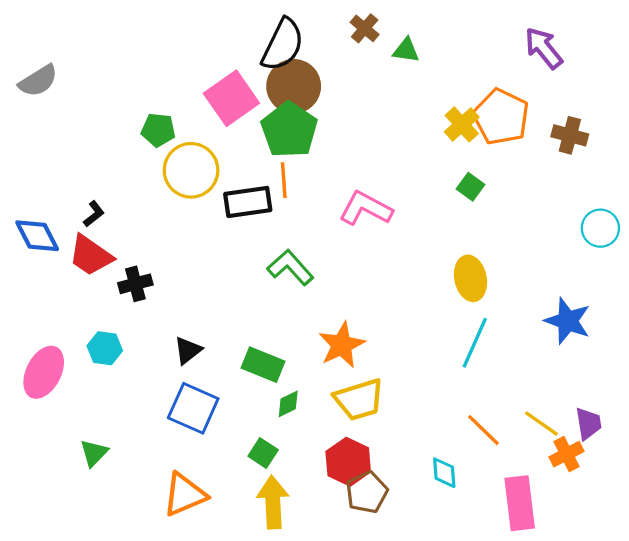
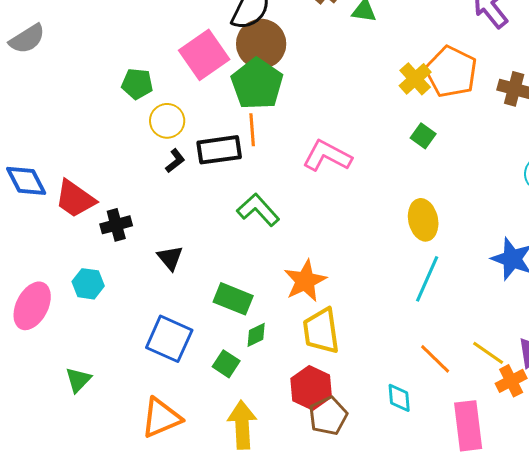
yellow circle: (191, 170) -> (167, 121), size x0.7
black L-shape: (94, 214) -> (175, 161), moved
black triangle: (188, 350) -> (170, 258), moved, turned -32
yellow trapezoid: (359, 400) -> (321, 331), turned 99
green square: (263, 453) -> (226, 364), moved

